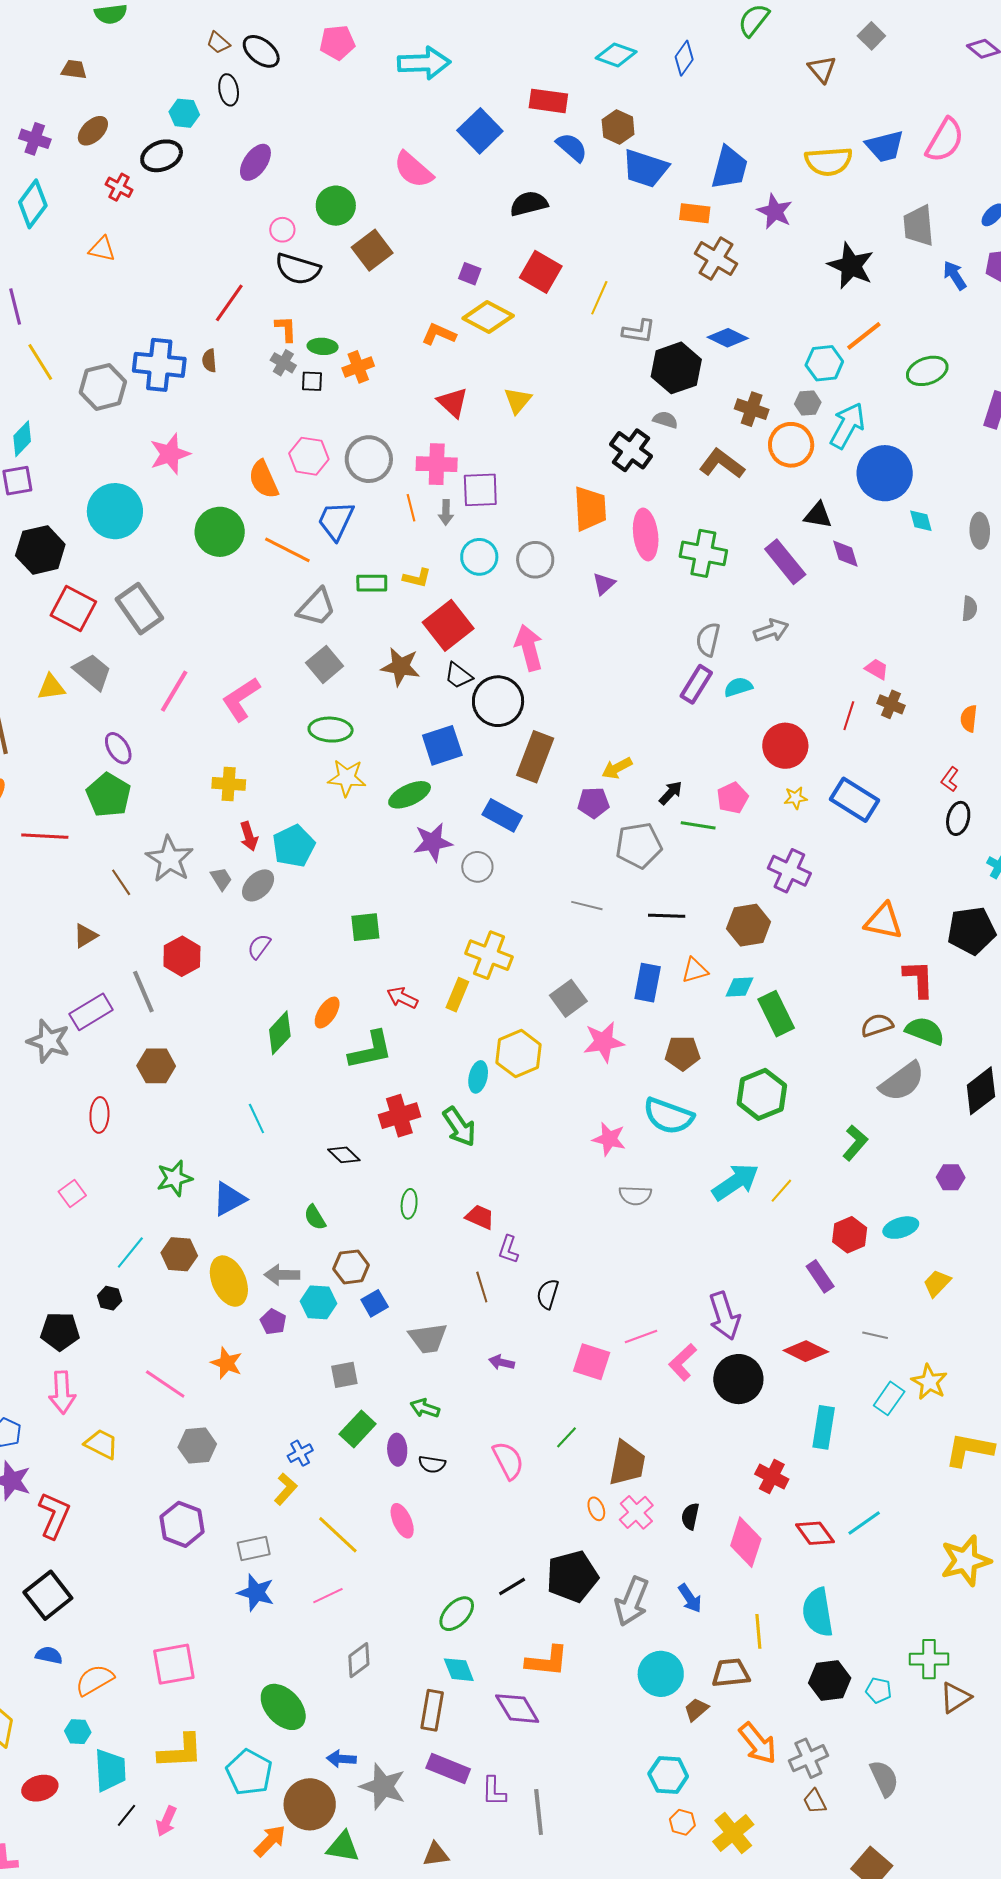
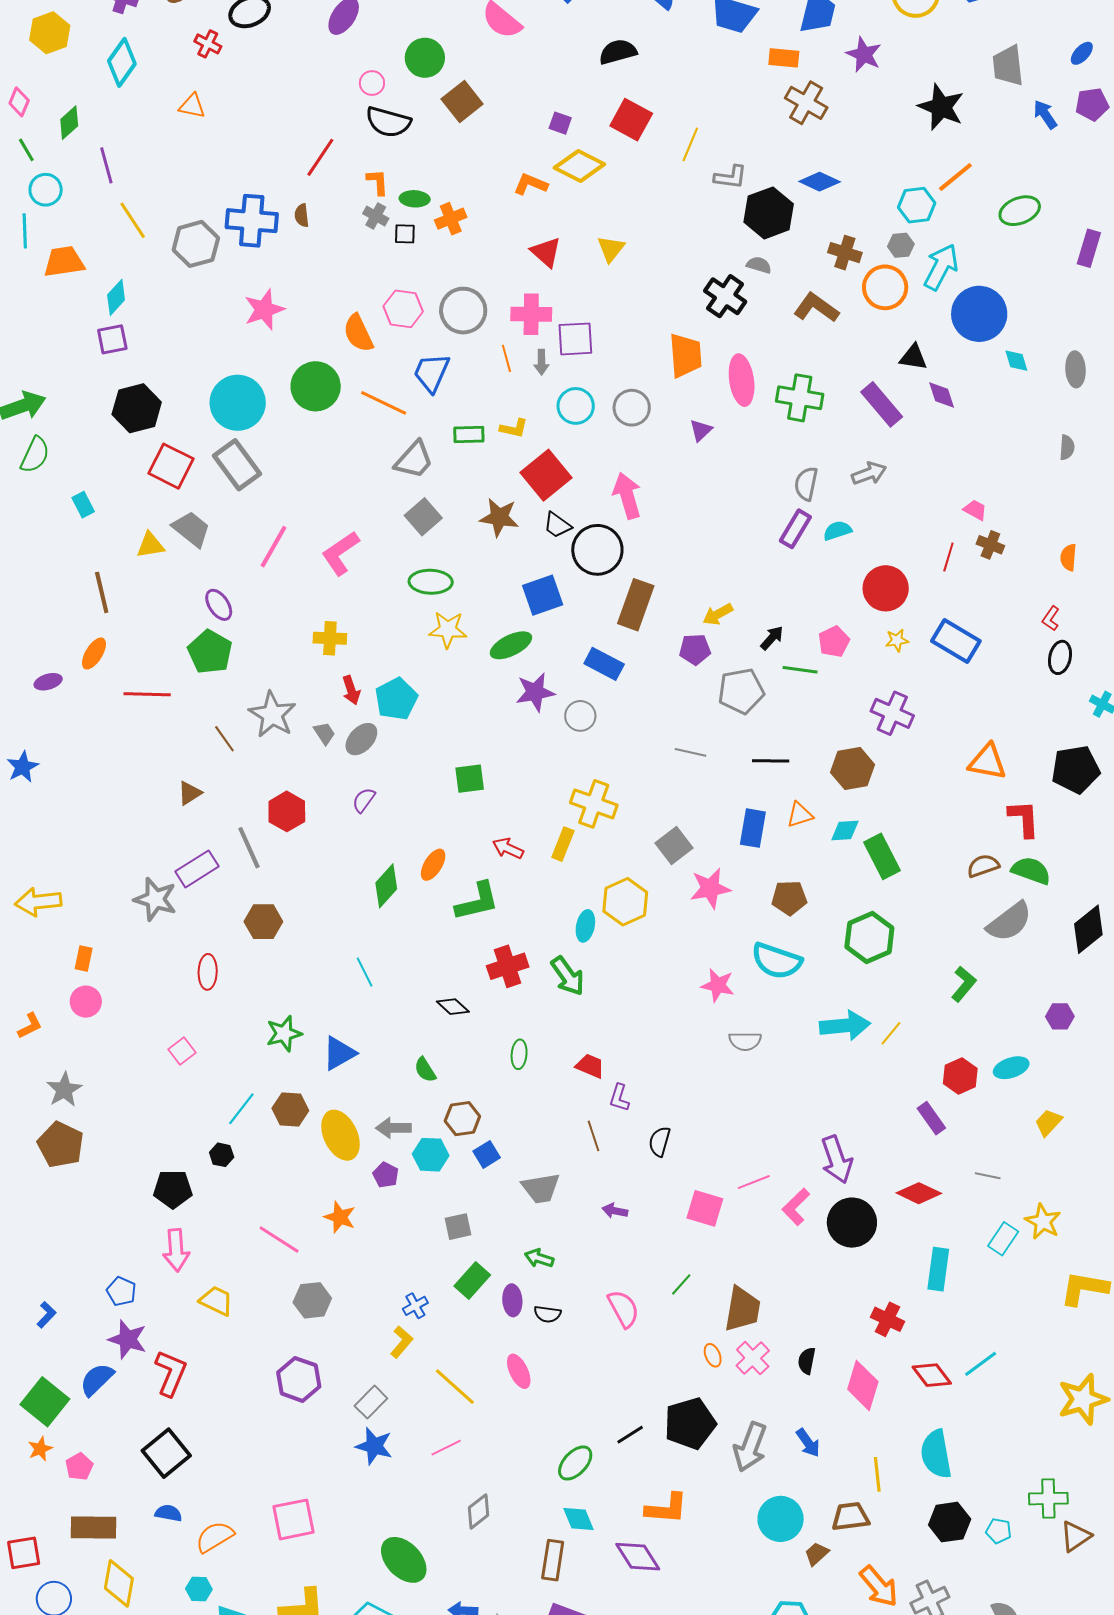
cyan circle: (115, 511) -> (238, 403), moved
cyan arrow: (735, 1182) -> (845, 1026), turned 30
gray rectangle: (254, 1548) -> (371, 1402), turned -32

